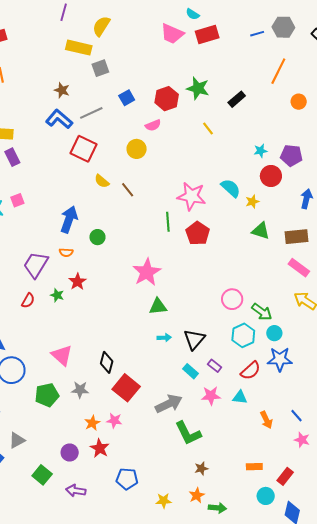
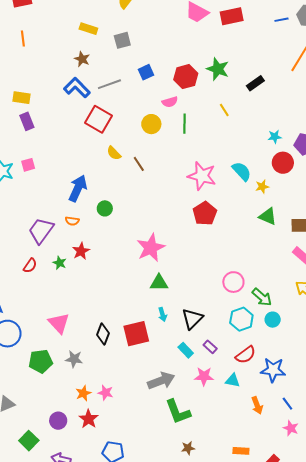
yellow rectangle: (79, 48) -> (88, 29), moved, size x0.7
green line: (168, 222) -> (185, 124), moved
cyan arrow: (164, 338) -> (162, 314), turned 72
blue star: (280, 359) -> (273, 370), moved
red square: (126, 388) -> (136, 334), moved, turned 32

